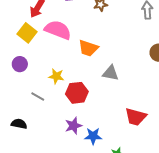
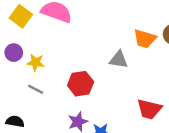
orange trapezoid: (88, 48) -> (145, 39), moved
yellow star: (56, 76) -> (36, 62), moved

